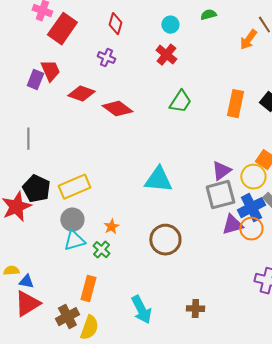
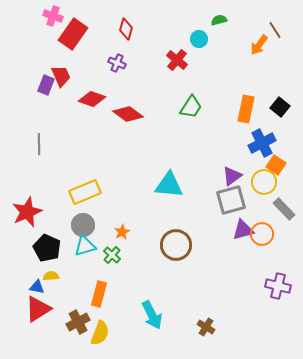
cyan circle: (170, 25) -> (199, 39), moved
black pentagon: (36, 189) -> (47, 248), moved
blue cross: (251, 208) -> (262, 143), moved
yellow semicircle: (11, 271) -> (51, 276), moved
brown cross: (195, 309) -> (206, 327), moved, turned 30

